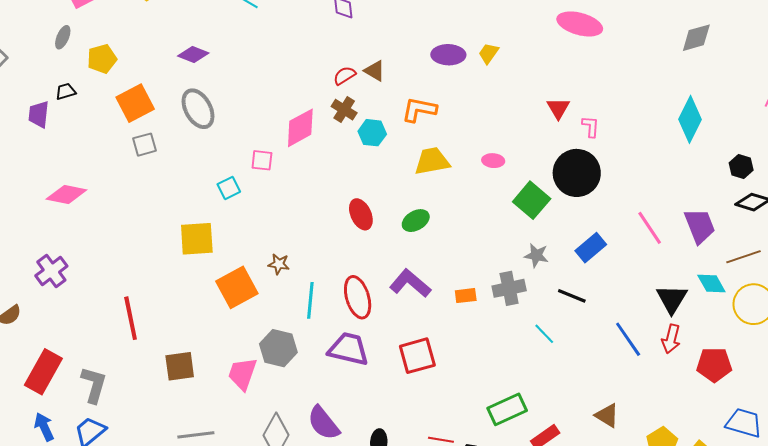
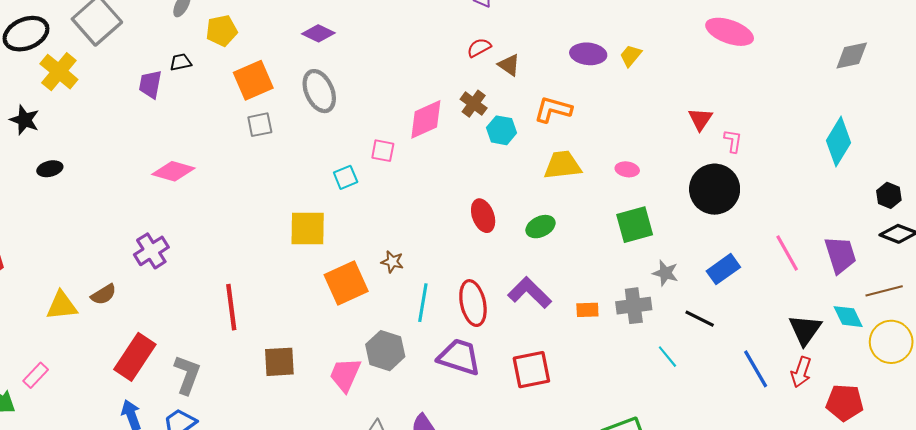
red semicircle: (344, 76) -> (479, 48), moved
green square: (532, 200) -> (635, 225), moved, turned 30

